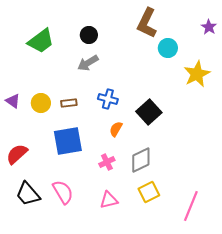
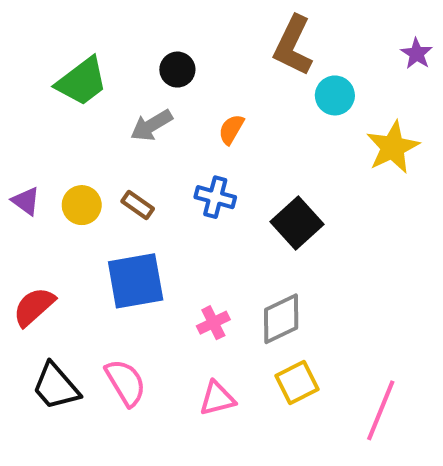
gray arrow: (88, 63) -> (151, 125), moved
brown rectangle: (69, 103) -> (138, 205), turned 42
orange semicircle: (116, 129) -> (231, 129), moved

